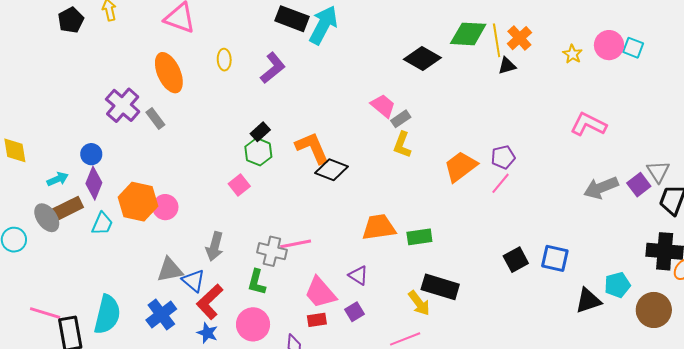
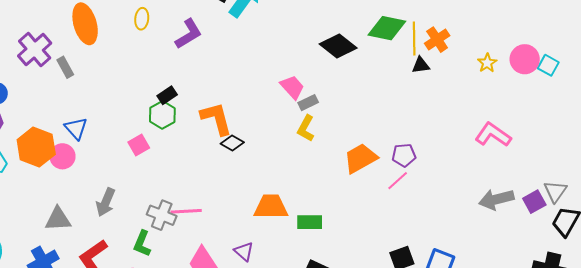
black diamond: (332, 170) -> (232, 143), size x0.7
blue triangle: (193, 281) -> (76, 128), moved

